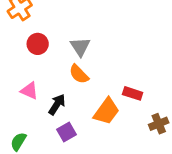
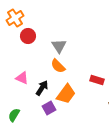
red circle: (38, 44) -> (28, 36), moved
orange trapezoid: (106, 111) -> (66, 94), moved

